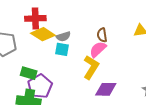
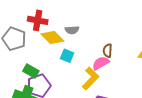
red cross: (35, 18) -> (38, 20), moved
gray semicircle: (63, 37) -> (72, 30), moved

